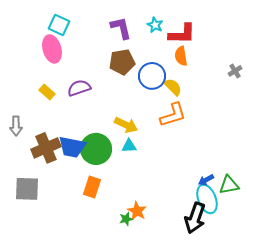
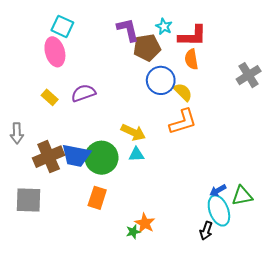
brown pentagon: (122, 62) -> (147, 48), moved
gray cross: (235, 71) -> (249, 75), size x1.6
black arrow: (195, 218) -> (206, 231), size x0.6

